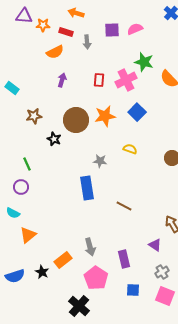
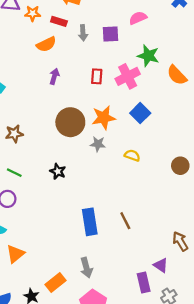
purple square: (112, 30) -> (110, 34), moved
brown star: (34, 116) -> (14, 134), moved
black star: (54, 139) -> (58, 171), moved
gray star: (100, 161) -> (98, 144), moved
green line: (27, 164) -> (14, 173), turned -40
blue rectangle: (87, 188) -> (90, 222), moved
brown line: (124, 206) -> (125, 221), turned 35
purple rectangle: (124, 259) -> (144, 283), moved

